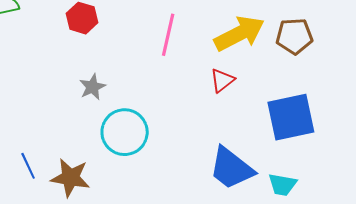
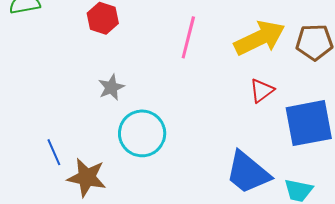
red triangle: (222, 80) -> (262, 90), moved
blue line: (28, 166) -> (54, 152), moved

